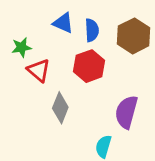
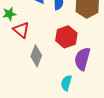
red hexagon: (89, 66) -> (66, 37), moved

